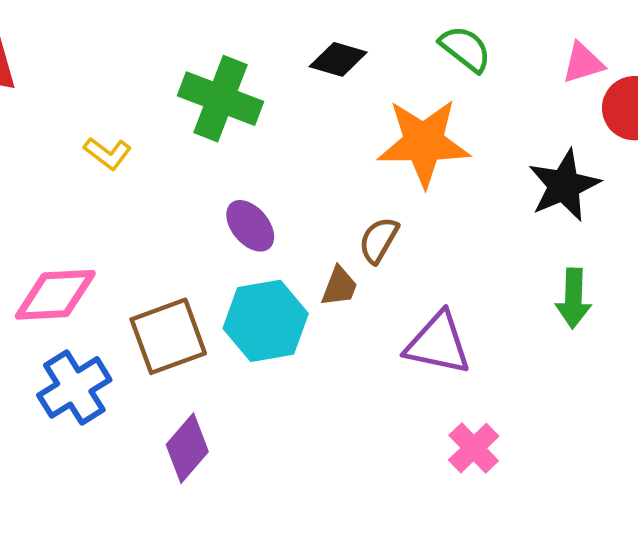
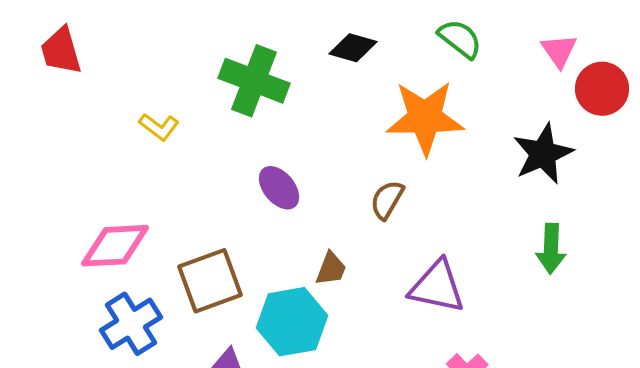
pink triangle: (583, 63) -> (559, 51), turned -48
brown trapezoid: (339, 286) -> (331, 269), moved
cyan hexagon: (266, 321) -> (292, 322), moved

